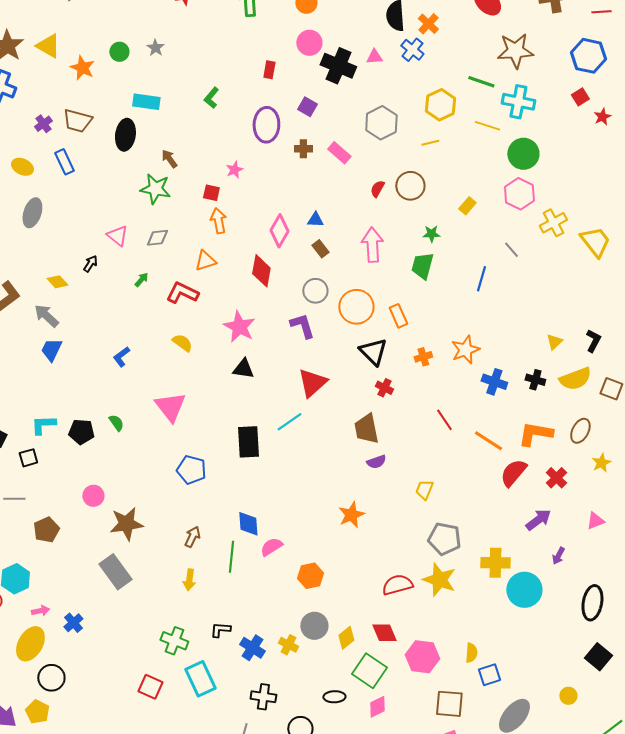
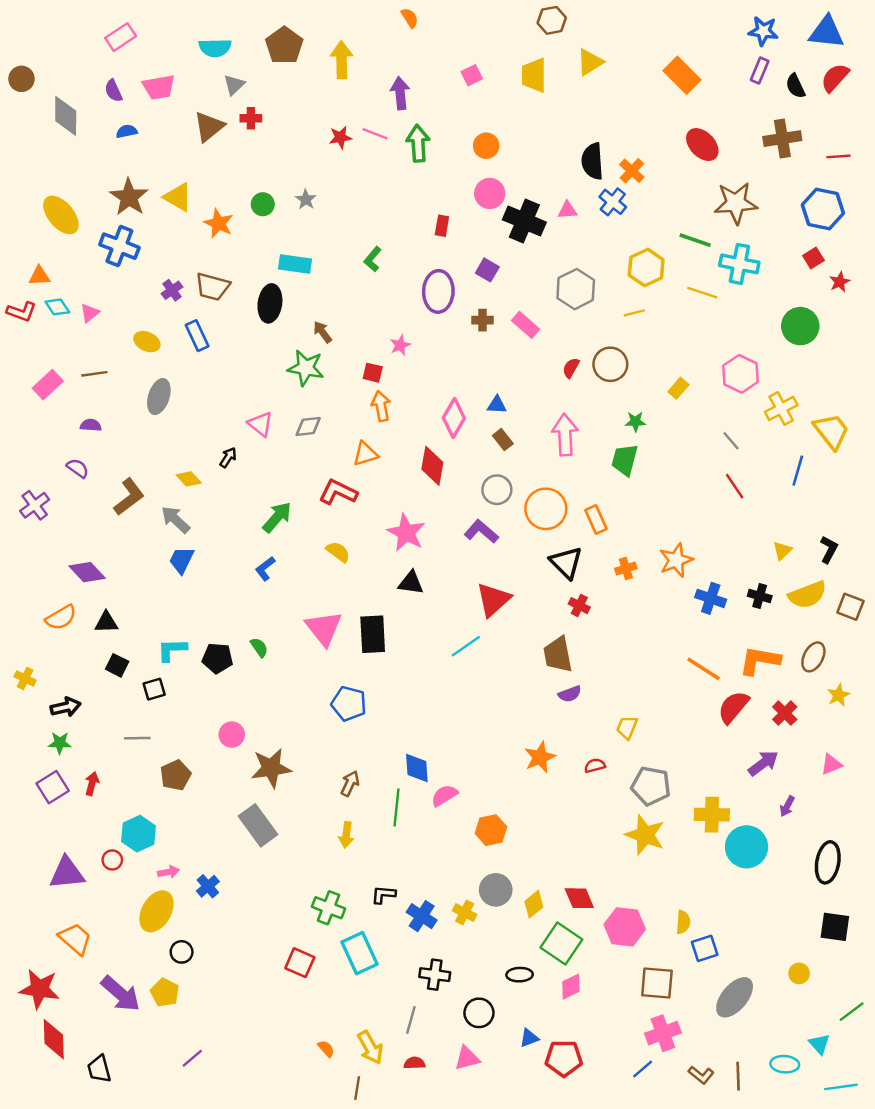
green circle: (523, 154) -> (800, 326), moved
blue line: (481, 279) -> (798, 471), moved
green arrow: (141, 280) -> (277, 517), moved, size x1.8
purple L-shape: (302, 326) -> (481, 532), turned -32
red line: (444, 420) -> (735, 486), moved
black rectangle: (248, 442) -> (373, 634), moved
red semicircle: (397, 585) -> (595, 766), moved, size x0.6
black square: (598, 657) -> (835, 927), turned -32
black circle: (51, 678) -> (182, 952), size x0.7

